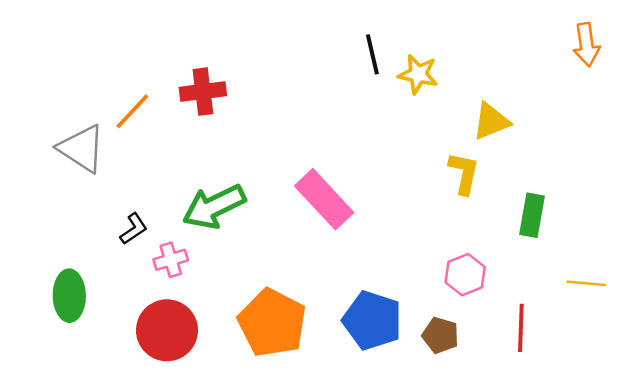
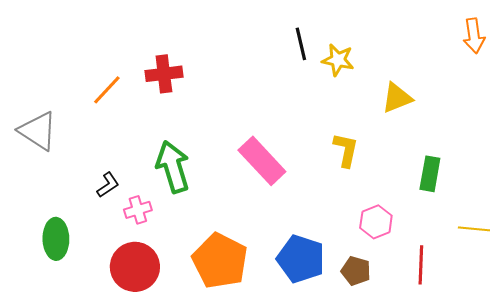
gray triangle: (82, 148) -> (38, 131), moved
yellow L-shape: (464, 173) -> (346, 150), moved
green arrow: (214, 207) -> (173, 167), turned 99

